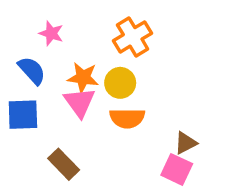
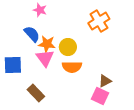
pink star: (51, 33) -> (40, 10), moved
orange cross: (133, 37) -> (99, 21), moved
blue semicircle: (32, 70) -> (32, 34), moved

